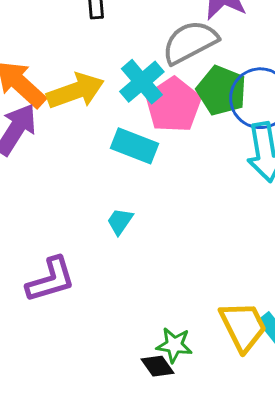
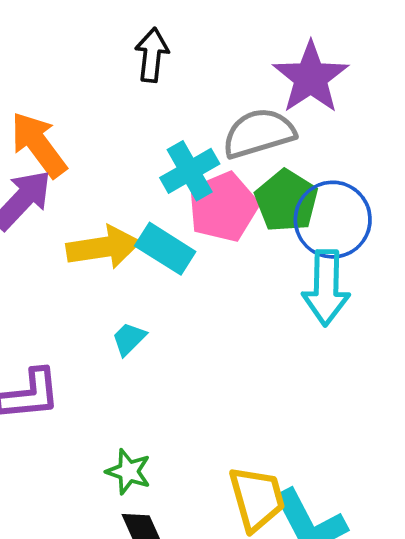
yellow arrow: (76, 91) -> (103, 247), moved
green star: (174, 345) -> (129, 472), moved

